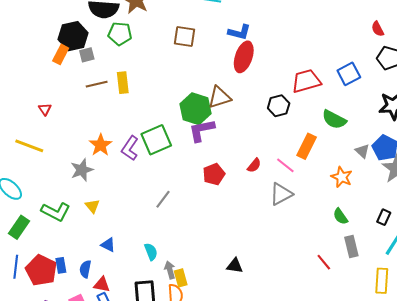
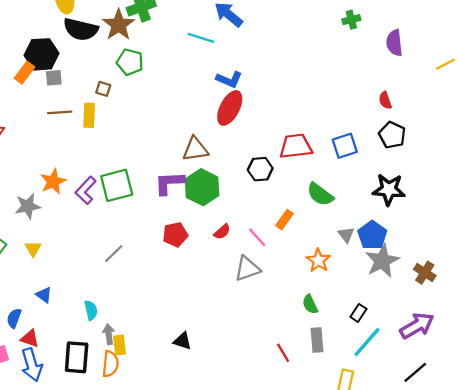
green pentagon: (120, 34) -> (130, 62), moved
brown square: (184, 36) -> (103, 89), moved, size x0.6
green hexagon: (195, 109) -> (202, 187), moved
orange rectangle: (307, 146) -> (284, 220), size x0.7

